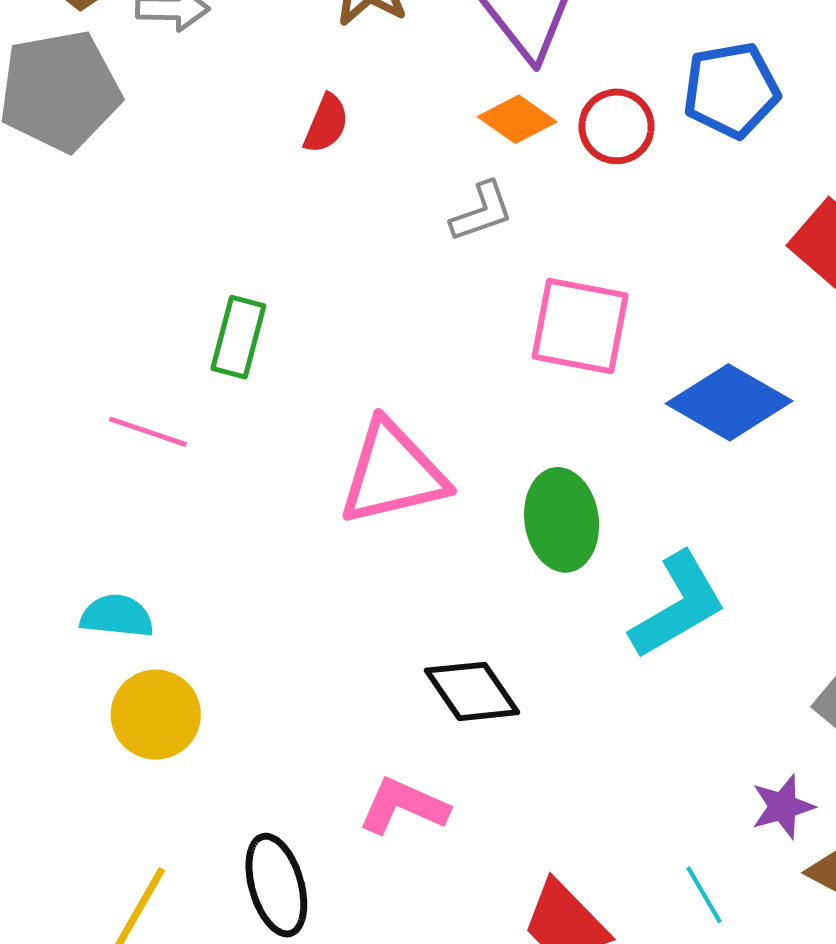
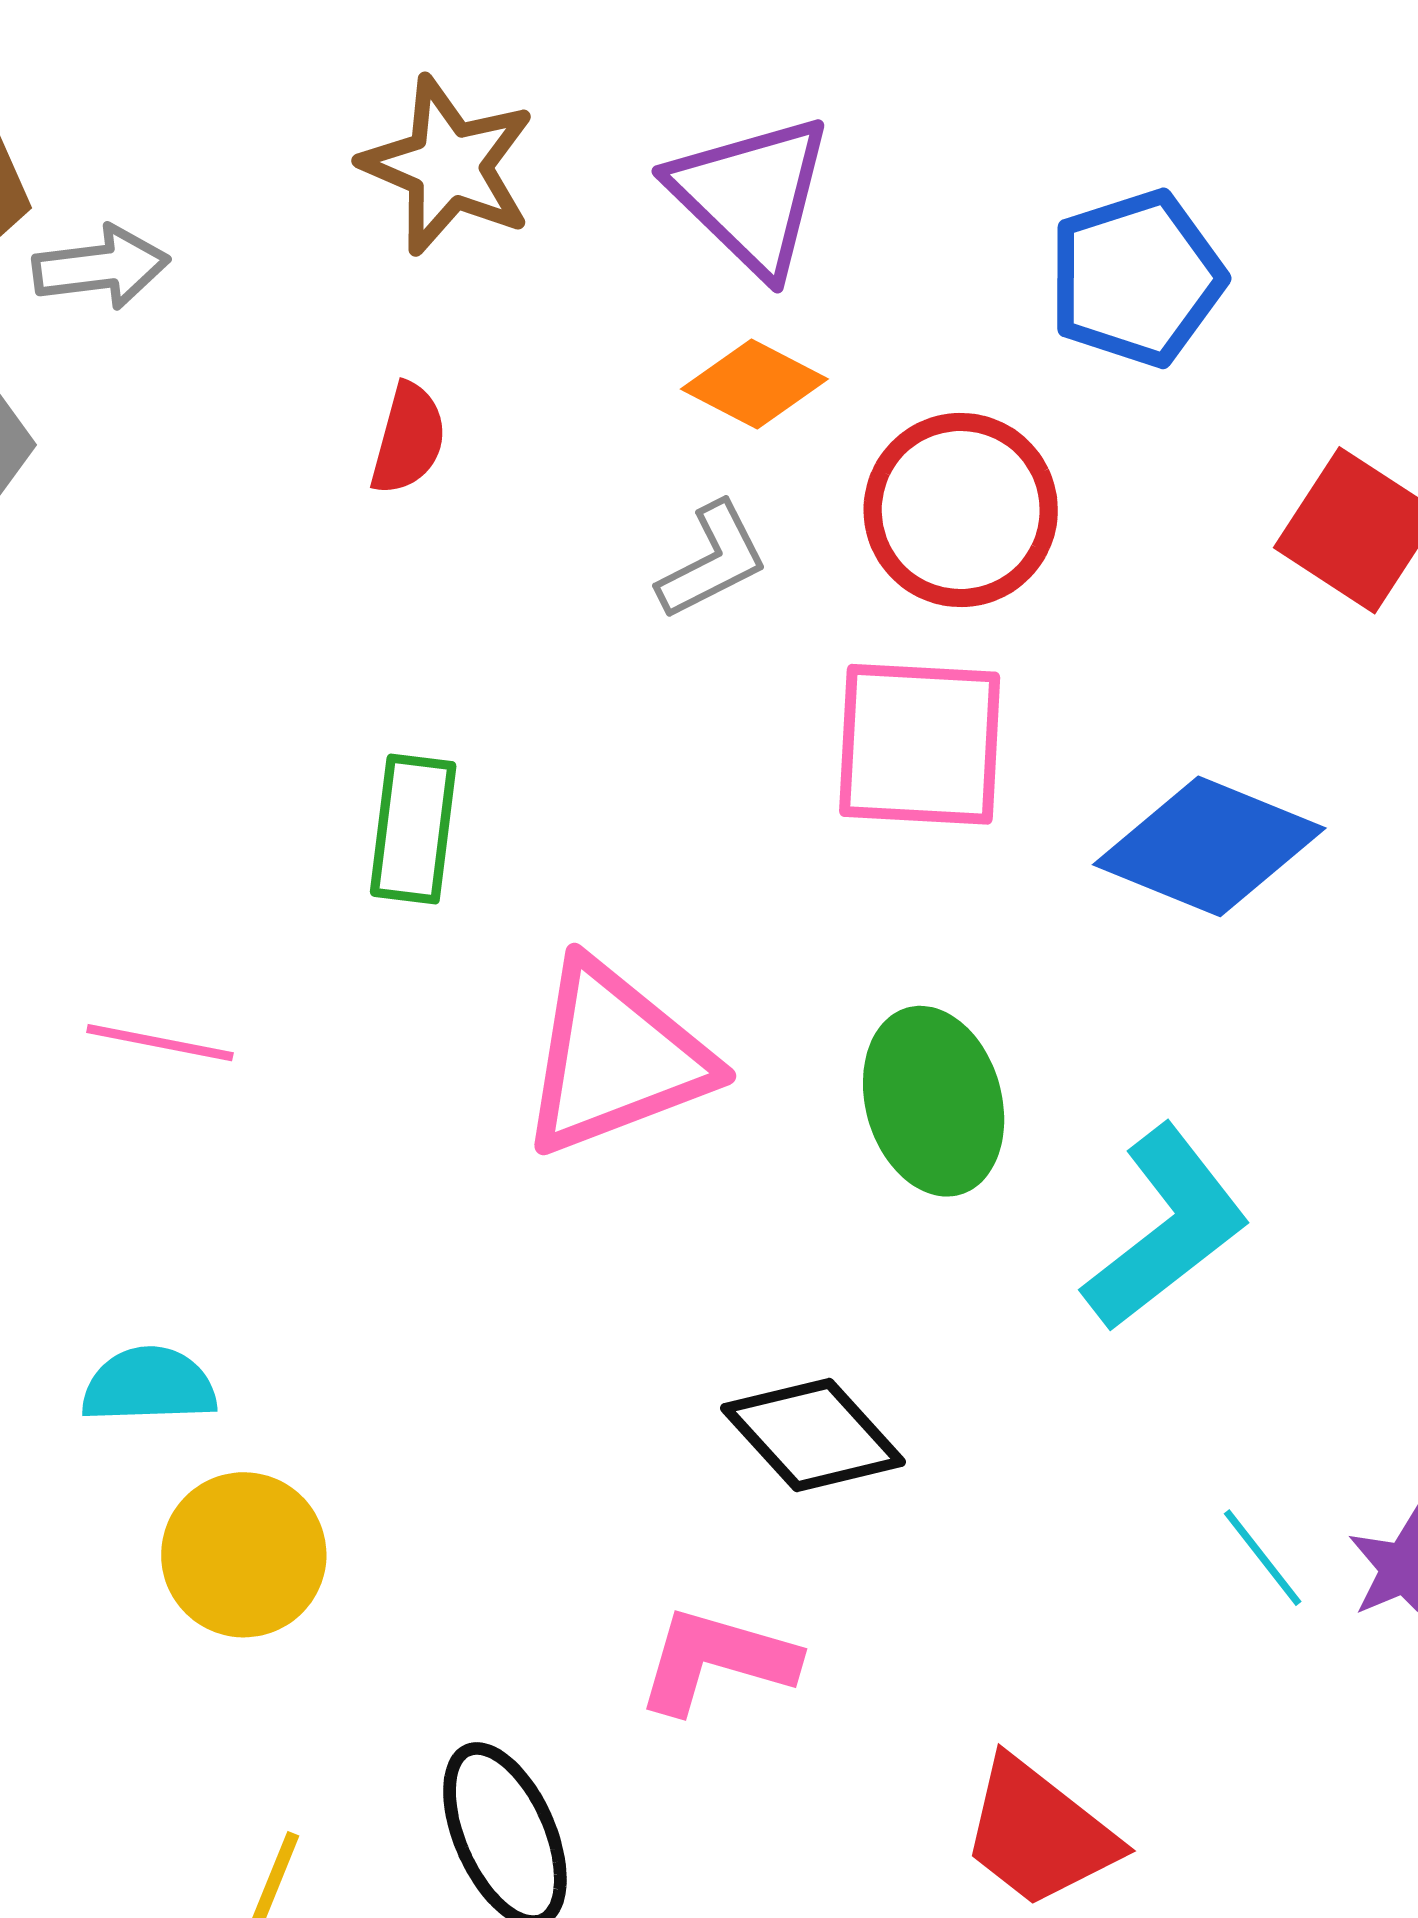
red circle: (617, 126) -> (961, 510), moved, size x1.4
green rectangle: (238, 337) -> (413, 829), moved
cyan line: (704, 895) -> (1263, 1558), moved

